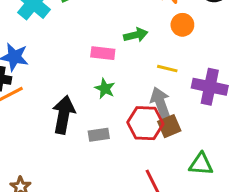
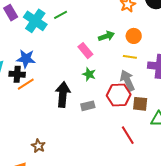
orange circle: (182, 25) -> (134, 36), moved
pink rectangle: (103, 53) -> (85, 51), turned 49
brown square: (169, 126) -> (140, 104), moved, turned 35

